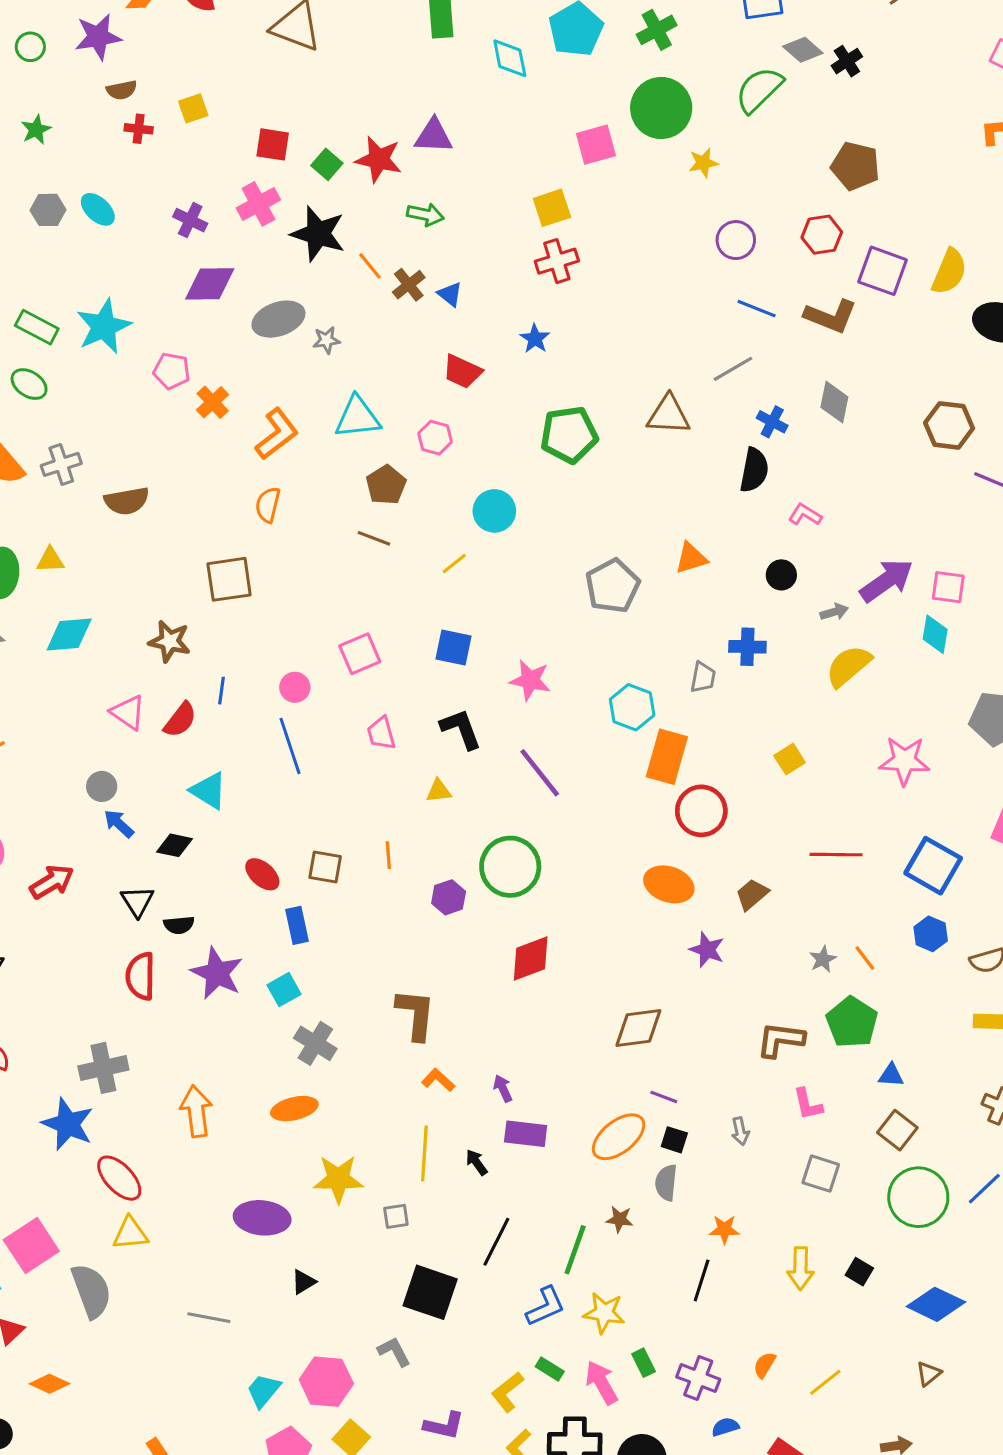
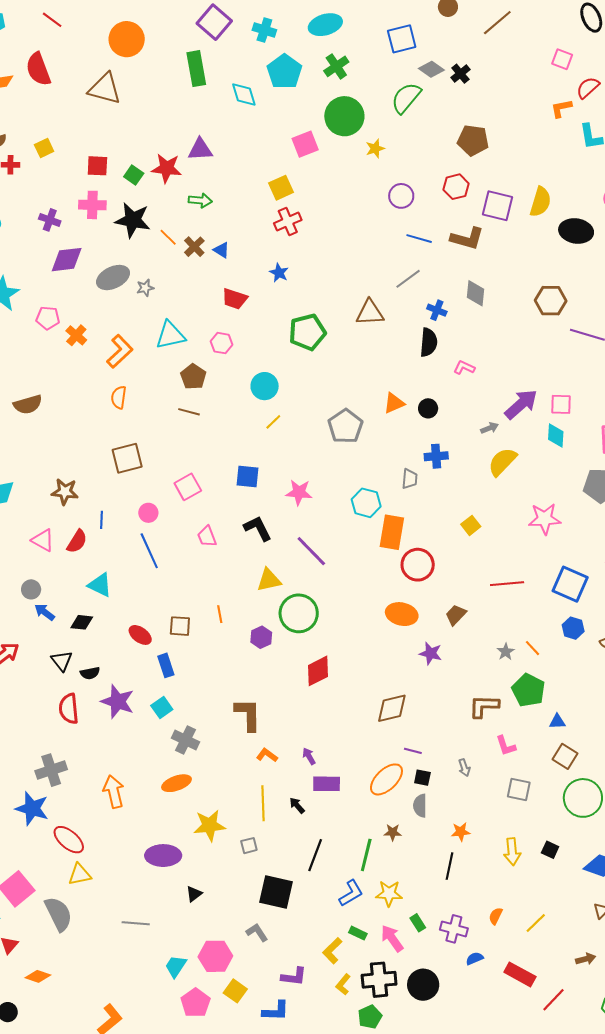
pink cross: (258, 204) -> (92, 205), turned 36
yellow line: (454, 564) -> (273, 422), moved
black circle: (781, 575) -> (428, 408), moved
brown square: (229, 579) -> (127, 458), moved
yellow triangle: (439, 791) -> (269, 580), moved, size x1.5

